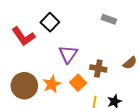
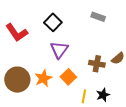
black square: (50, 22) -> (53, 22), moved
brown cross: (98, 68) -> (97, 64), moved

